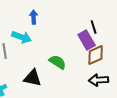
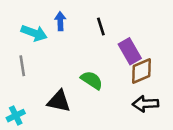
black line: (94, 27) -> (101, 26), moved
cyan arrow: (22, 37) -> (34, 33), moved

